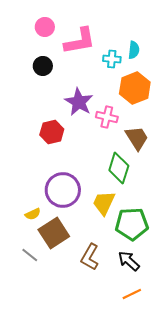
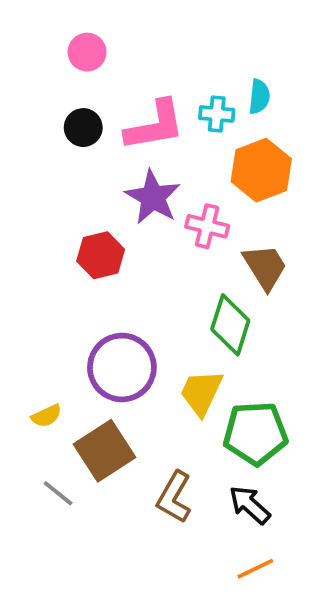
pink L-shape: (80, 41) -> (155, 126), moved
yellow semicircle: (33, 214) -> (46, 416), moved

